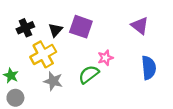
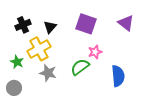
purple square: (81, 27) -> (86, 24), moved
blue semicircle: (149, 68) -> (118, 76), moved
green star: (11, 76) -> (17, 62), moved

